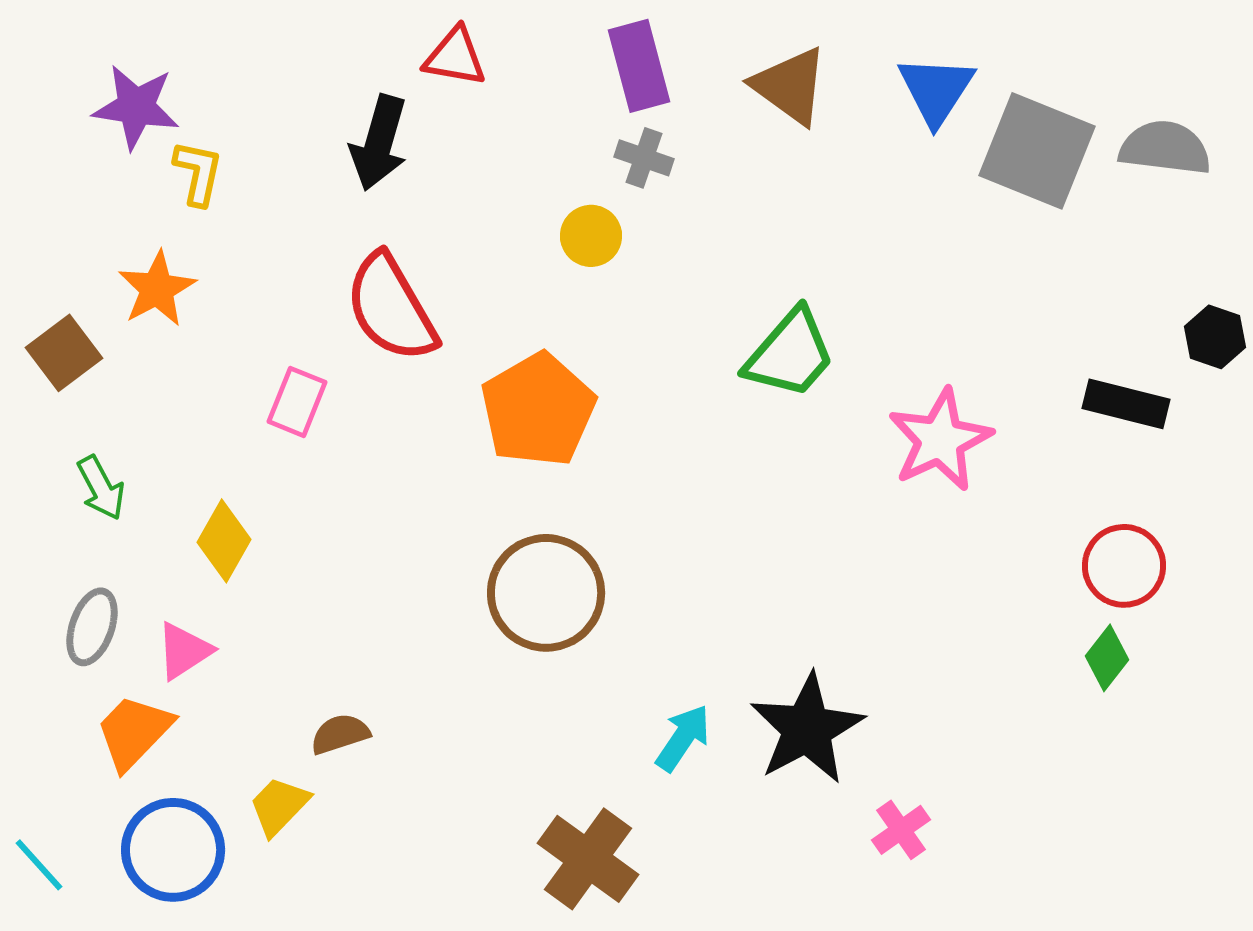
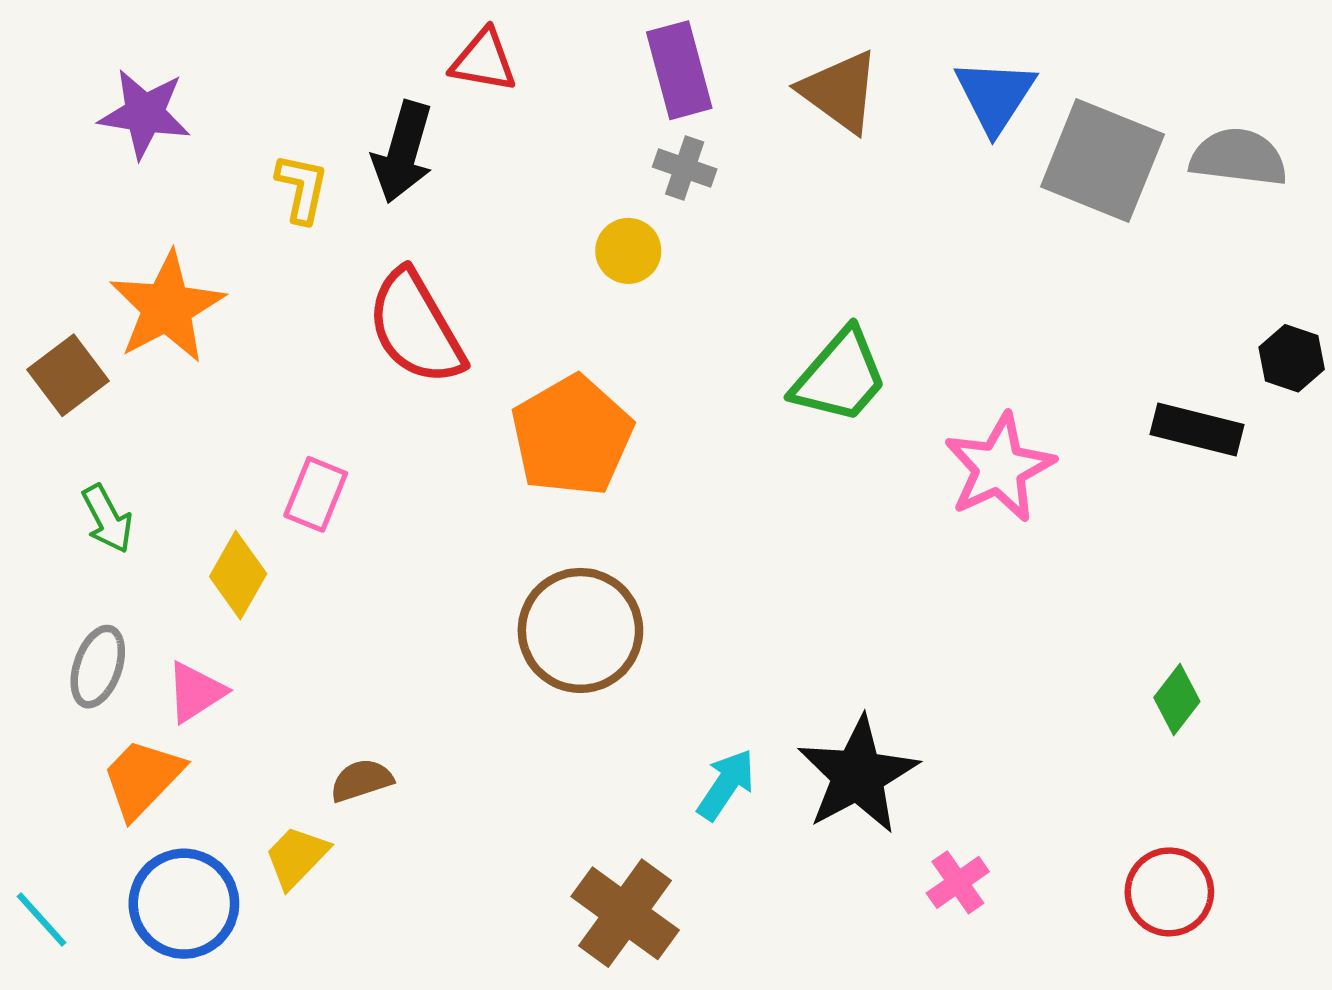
yellow L-shape: (198, 173) -> (302, 188), moved
orange star: (157, 289) -> (167, 307), size x1.4
pink rectangle: (297, 402) -> (316, 494), moved
red circle: (1124, 566) -> (1169, 892), moved

